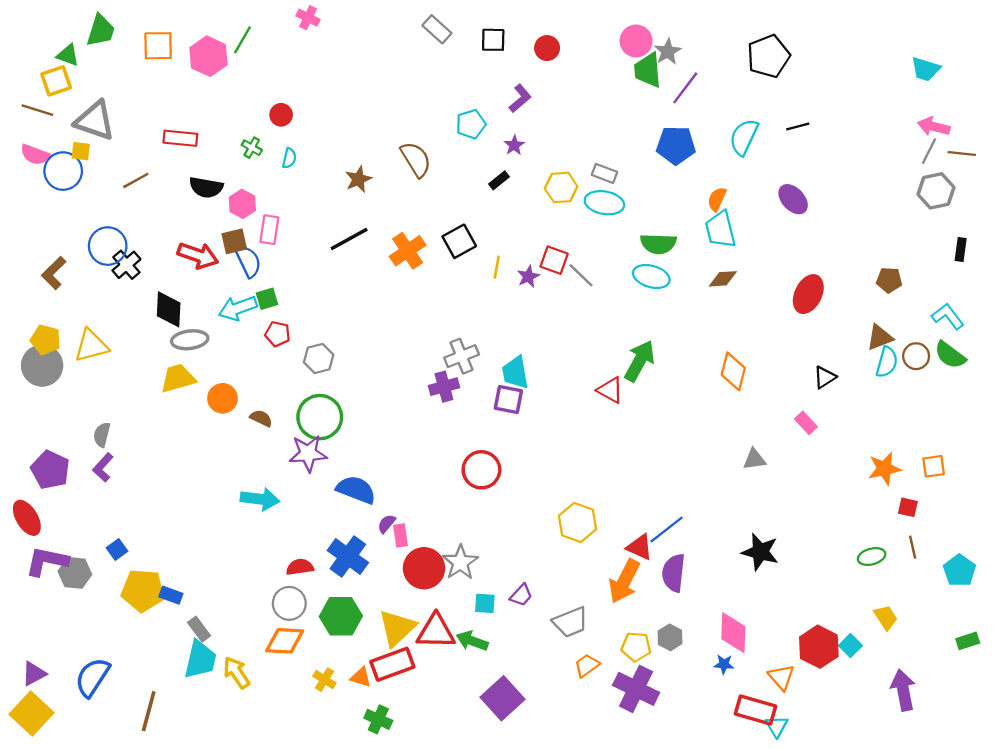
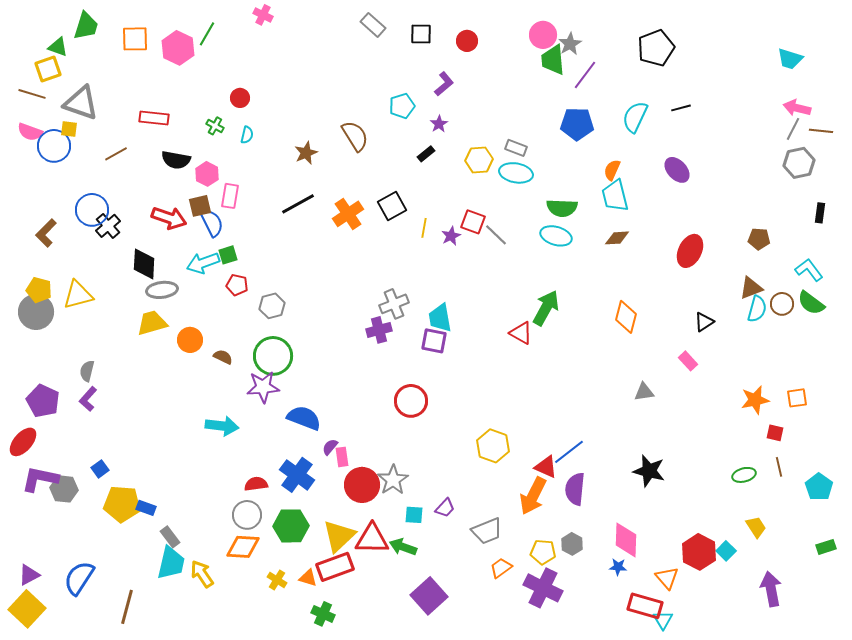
red ellipse: (27, 518) -> (23, 442), turned 72

